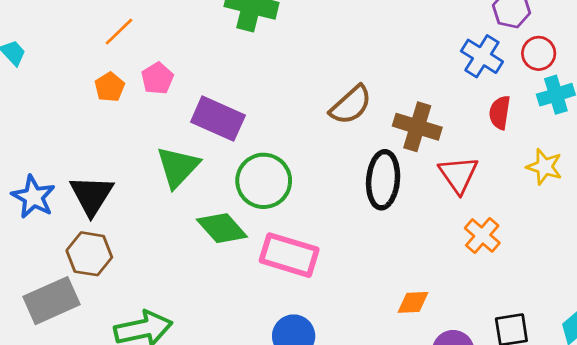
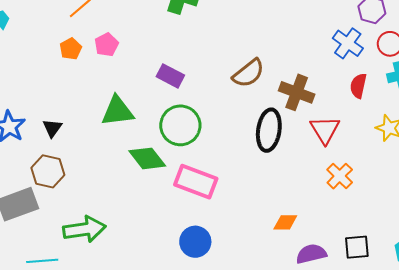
purple rectangle: (218, 119) -> (170, 76), moved, size x0.7
green triangle: (178, 167) -> (117, 111), turned 36
black triangle: (92, 195) -> (52, 128), size x0.6

